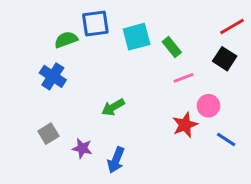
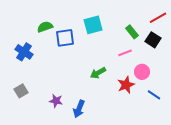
blue square: (95, 23) -> (65, 38), moved
green rectangle: (172, 47) -> (132, 32), moved
blue cross: (53, 76) -> (24, 52), moved
green arrow: (113, 107) -> (98, 73), moved
gray square: (48, 134) -> (21, 91), moved

